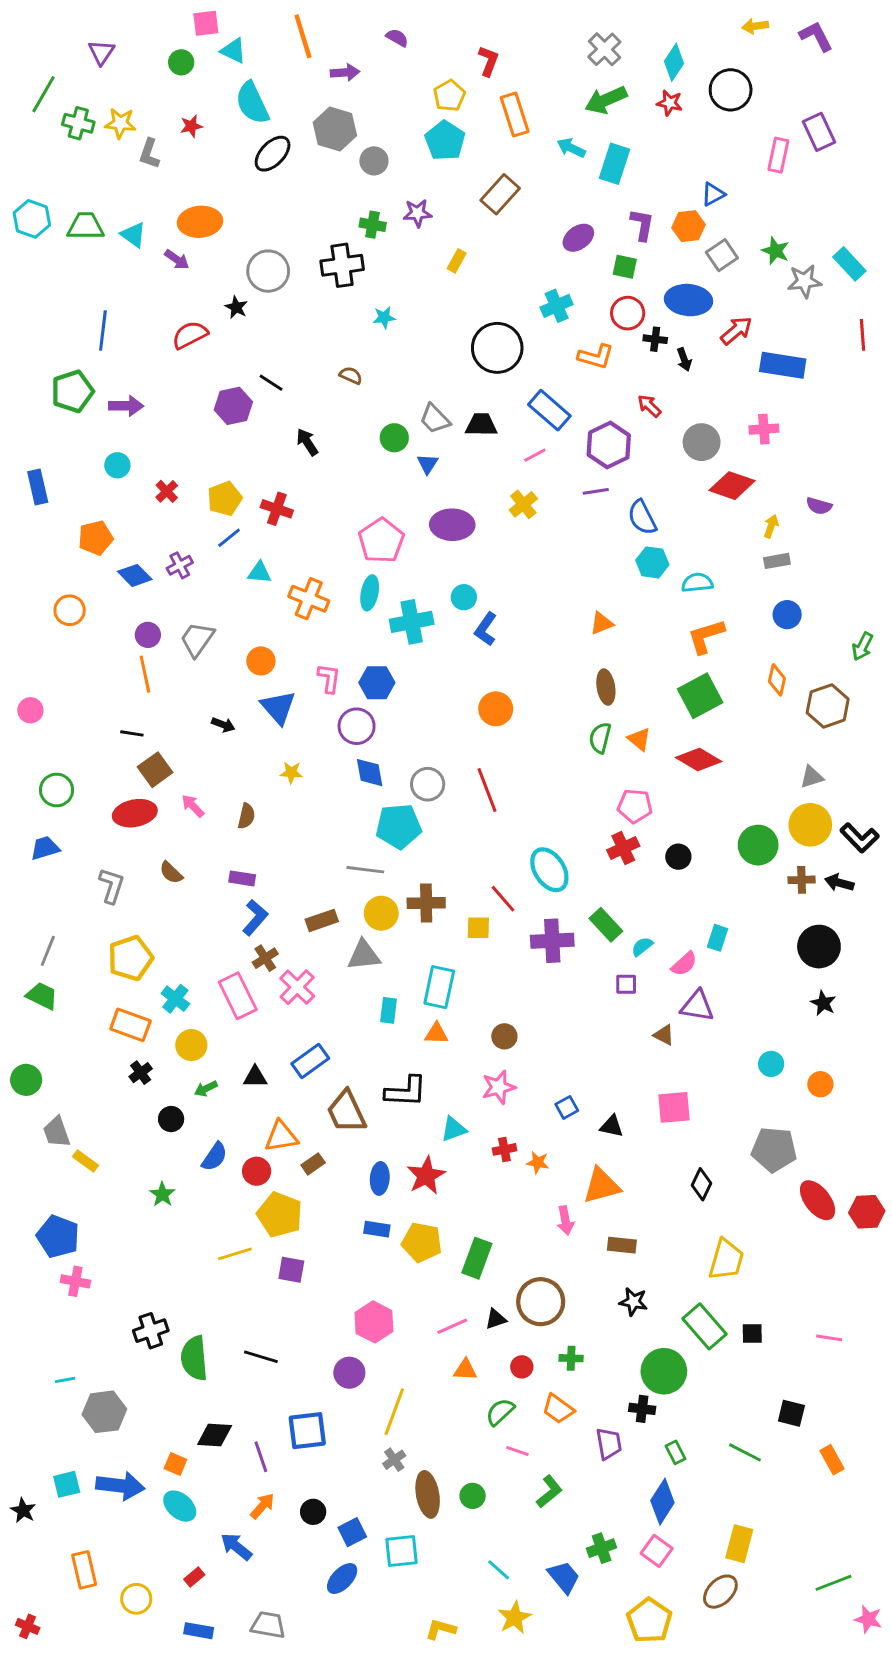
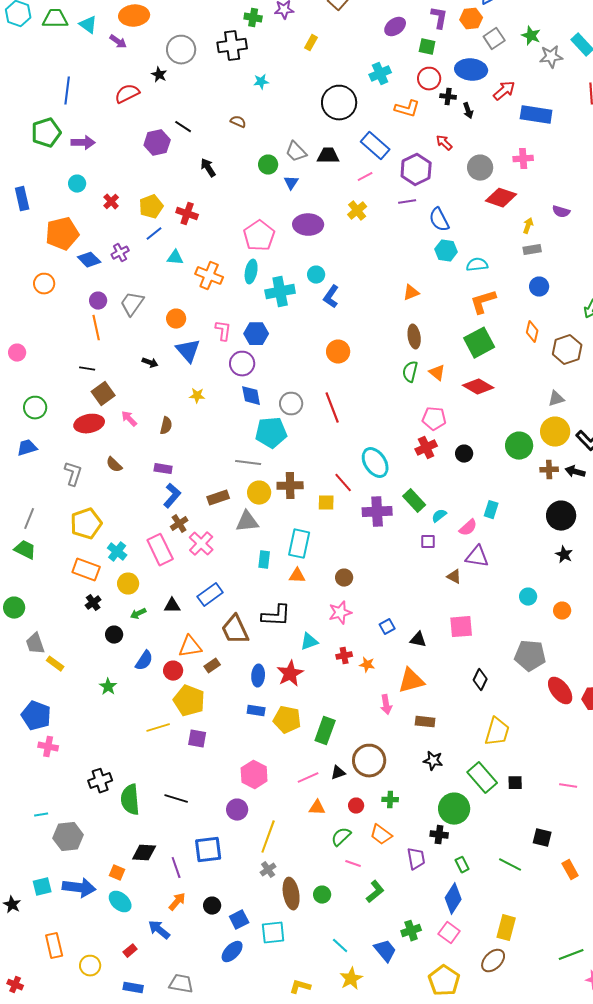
orange pentagon: (96, 538) -> (62, 234), size x1.4

